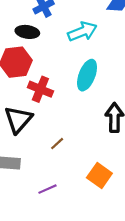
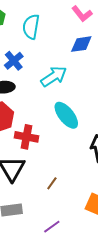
cyan ellipse: (87, 75) -> (66, 115), turned -48

